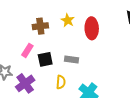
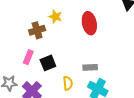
yellow star: (68, 20) -> (55, 17), moved
gray rectangle: (71, 59) -> (90, 67), moved

